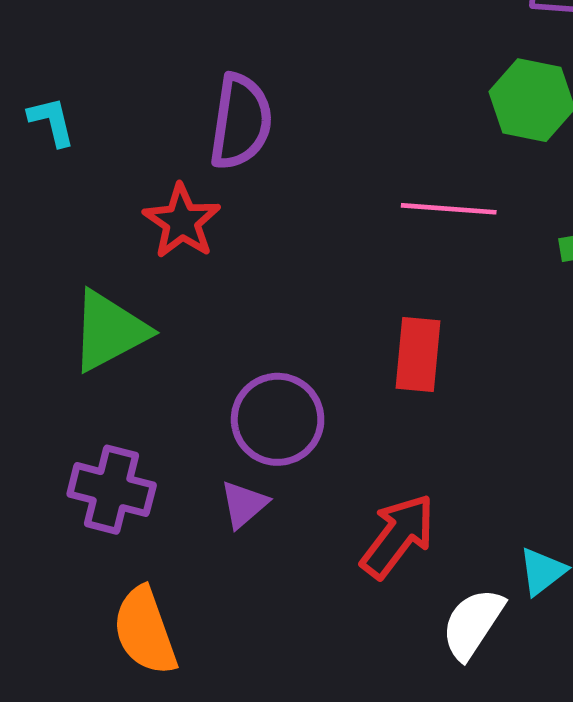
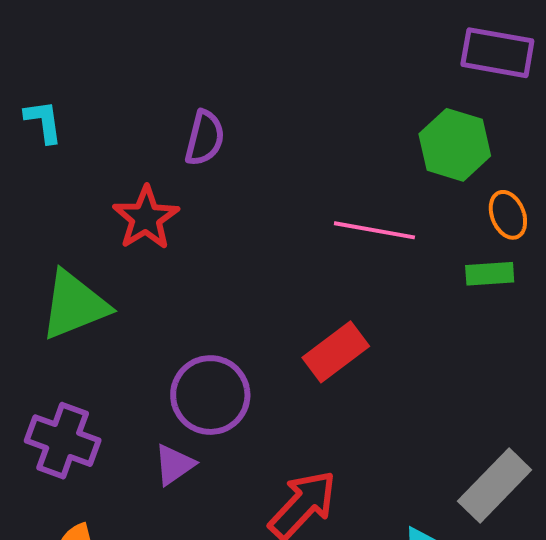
purple semicircle: (241, 122) -> (205, 138), size x0.7
red rectangle: (418, 354) -> (336, 352), turned 42

